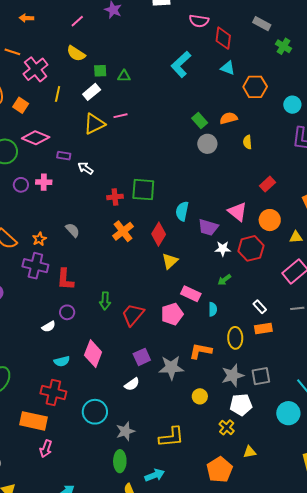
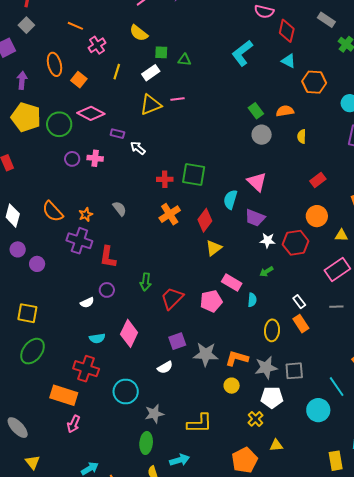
pink cross: (36, 69) -> (97, 45), size x0.7
pink triangle: (238, 212) -> (257, 182), moved
orange rectangle: (263, 329) -> (301, 324), turned 60
orange L-shape: (201, 351) -> (237, 358), moved

